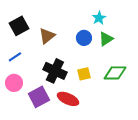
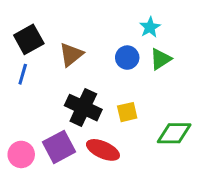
blue line: (15, 57) -> (23, 74), moved, turned -40
green diamond: (115, 73) -> (174, 133), moved
pink circle: (14, 83) -> (21, 154), moved

